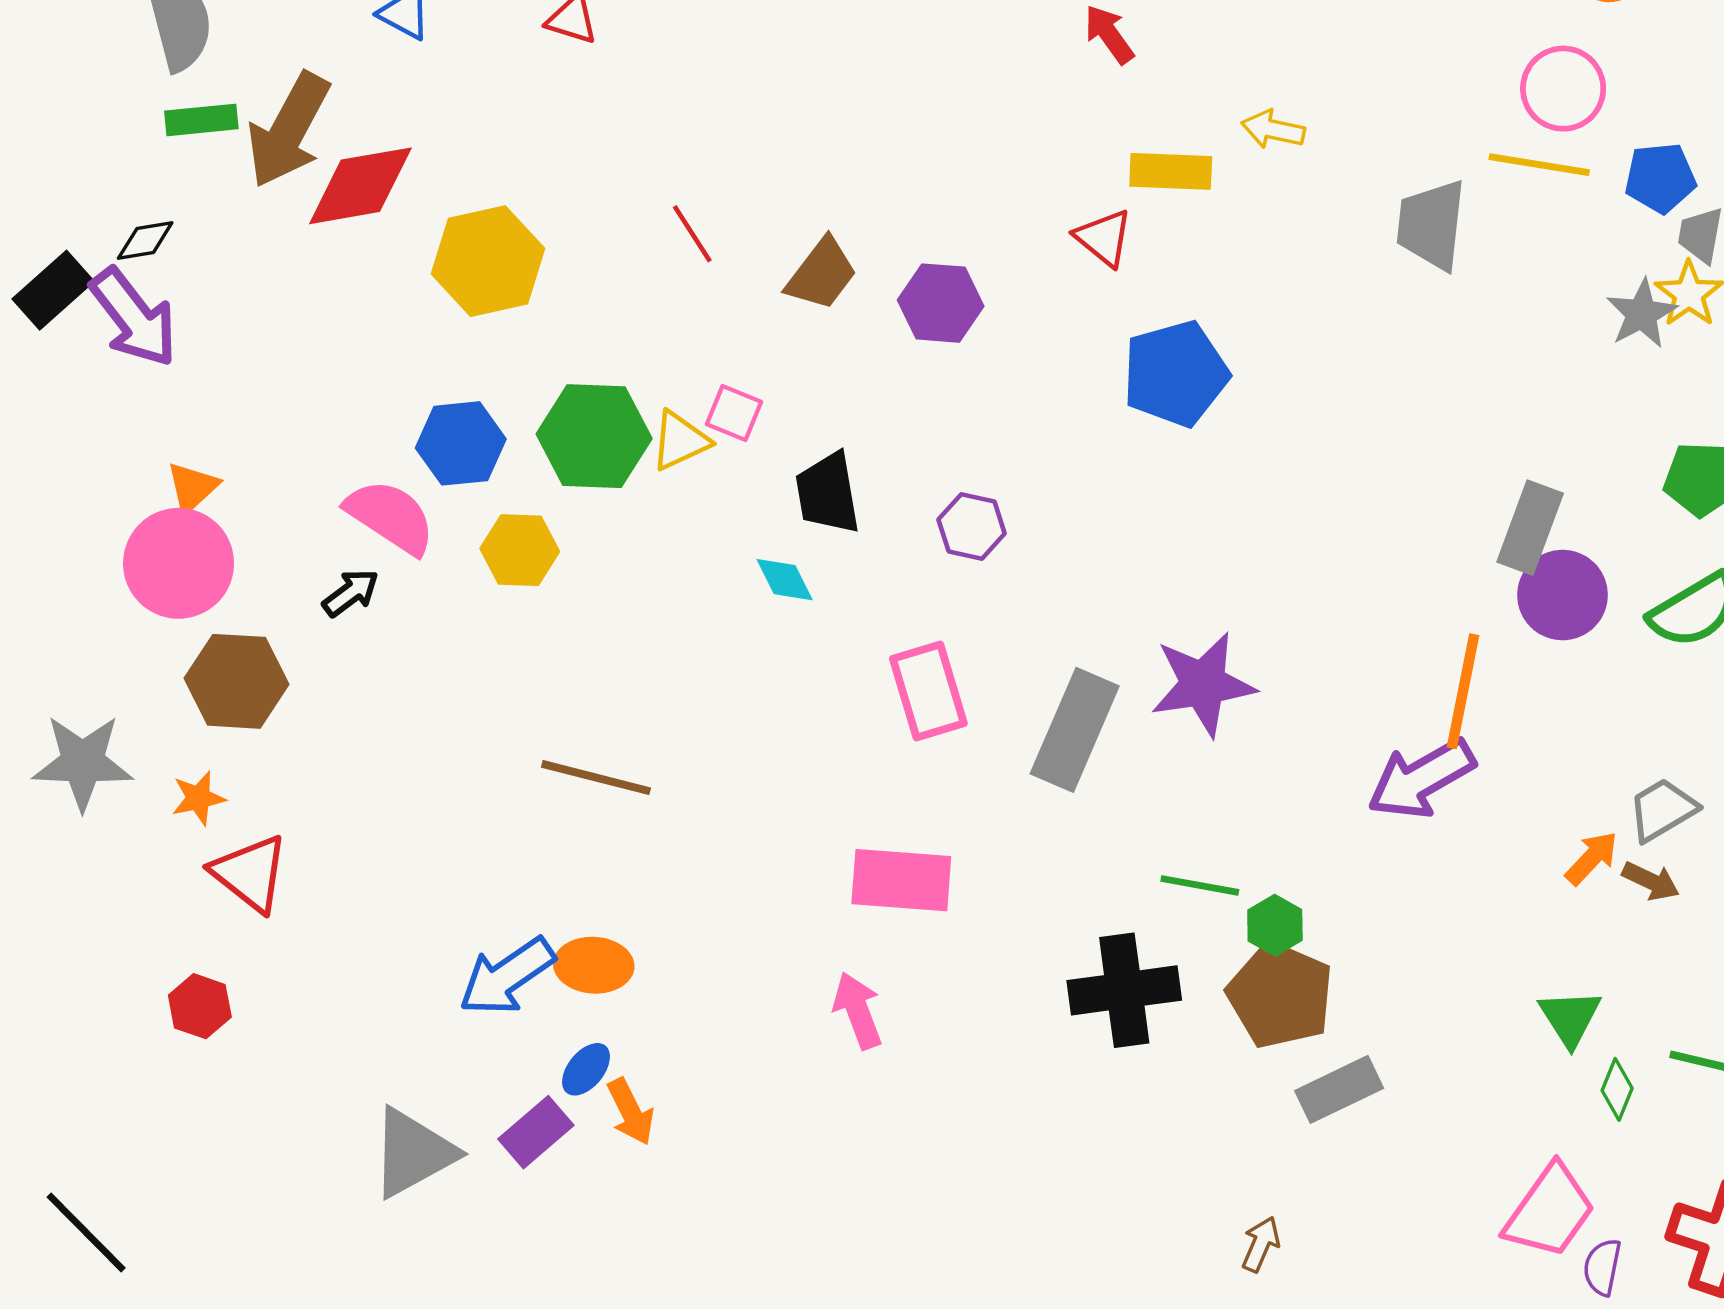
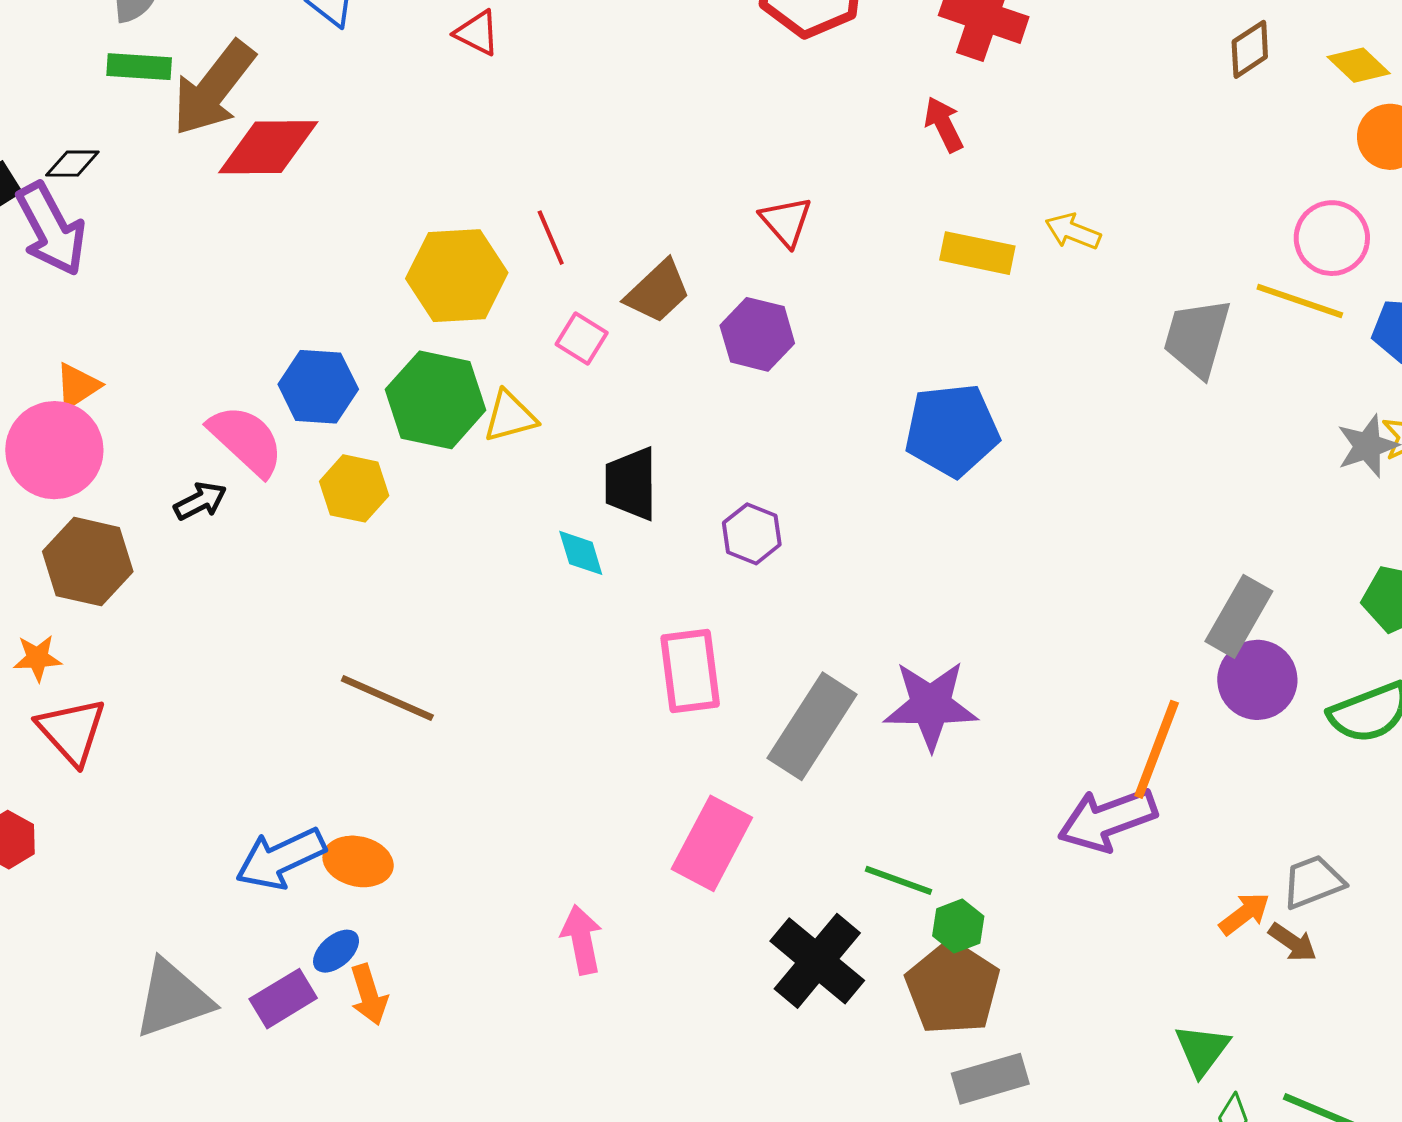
red triangle: (1104, 238) -> (786, 221), moved
yellow hexagon: (488, 261) -> (457, 276), moved
pink square: (734, 413) -> (582, 338), moved
pink rectangle: (901, 880) -> (712, 843), moved, turned -76
black cross: (1124, 990) -> (817, 961), turned 38

